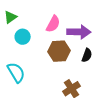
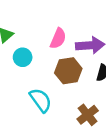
cyan semicircle: (16, 72) -> (41, 100), moved

